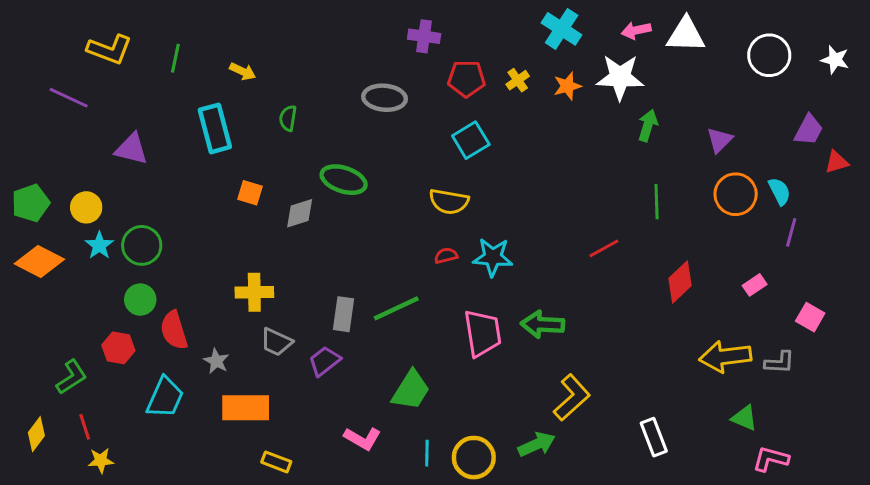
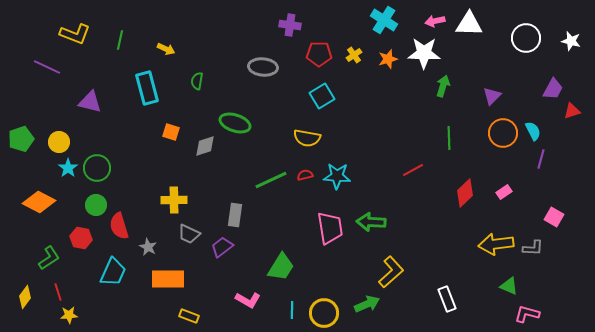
orange diamond: (39, 262) -> (39, 202), moved
pink rectangle: (755, 285) -> (504, 192), moved
green line: (396, 308) -> (271, 180), moved

